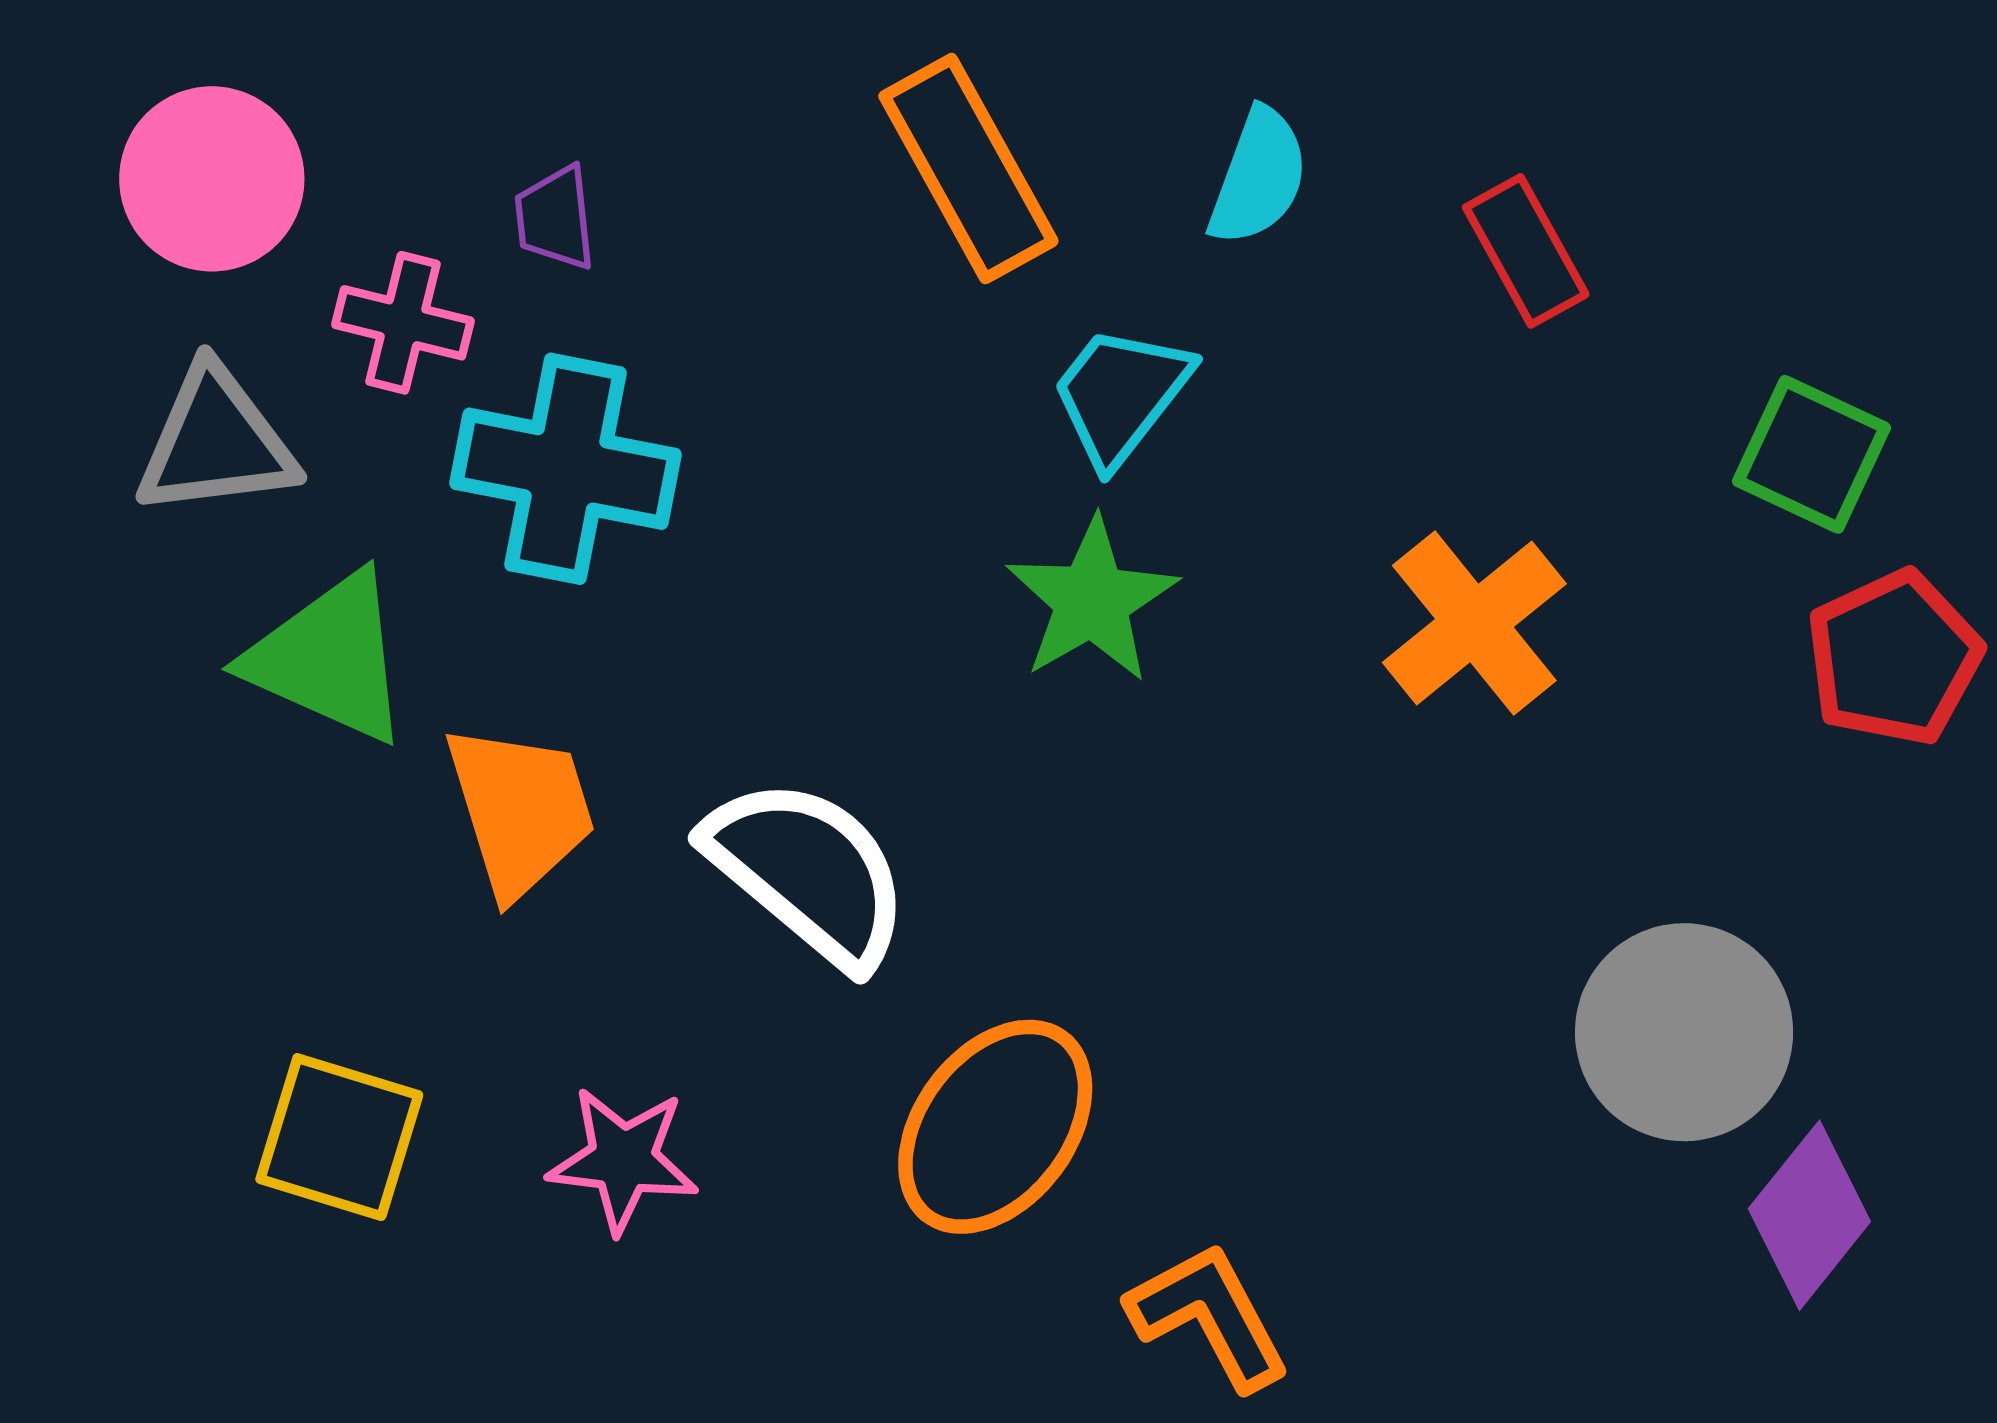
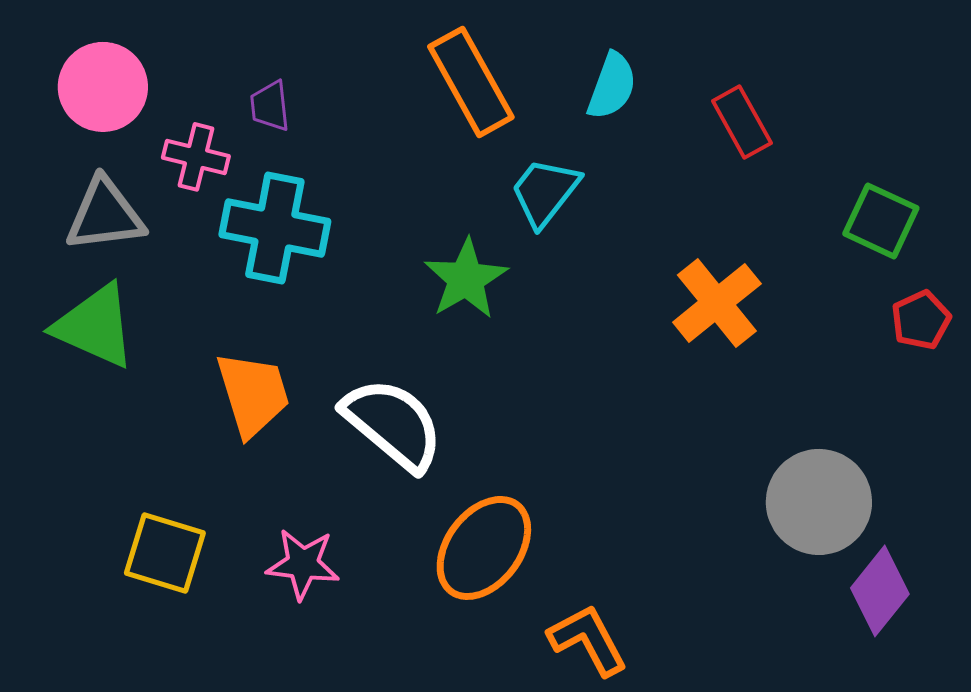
green star: (1092, 600) -> (466, 279), moved
green triangle: (329, 658) -> (95, 326), moved
red pentagon: (1894, 658) -> (921, 320), size x0.7

